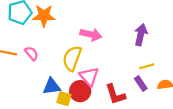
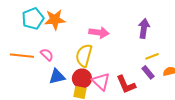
pink triangle: (89, 76) -> (101, 81), moved
blue triangle: (52, 86) -> (57, 77), moved
red circle: (80, 91) -> (82, 79), moved

